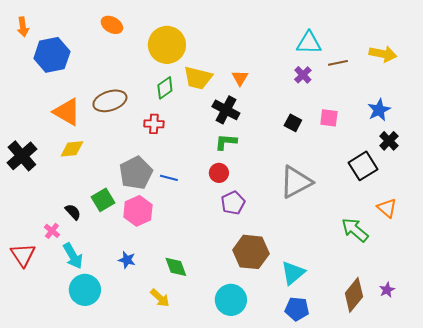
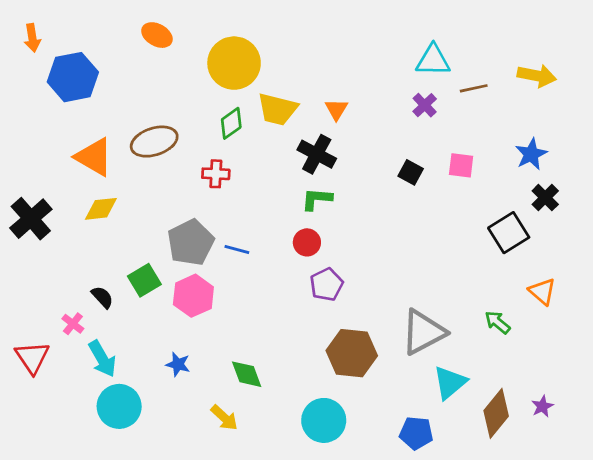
gray triangle: (296, 182) -> (423, 332), moved
green arrow: (355, 230) -> (498, 322), size x0.7
cyan triangle: (293, 273) -> (450, 383), moved

